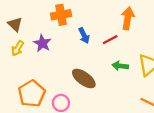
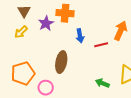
purple star: (42, 43) -> (46, 23), moved
green arrow: (120, 66) -> (102, 83), moved
brown ellipse: (84, 79) -> (61, 62), moved, turned 50

